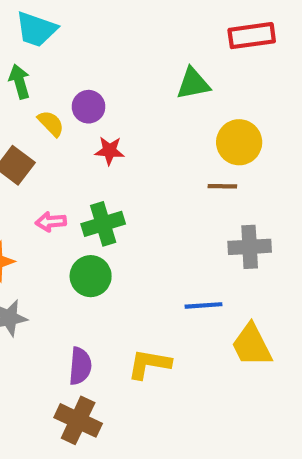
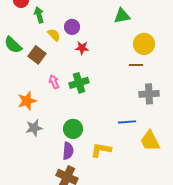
pink arrow: (51, 222) -> (54, 82), turned 72
green circle: (91, 276) -> (73, 129), moved

